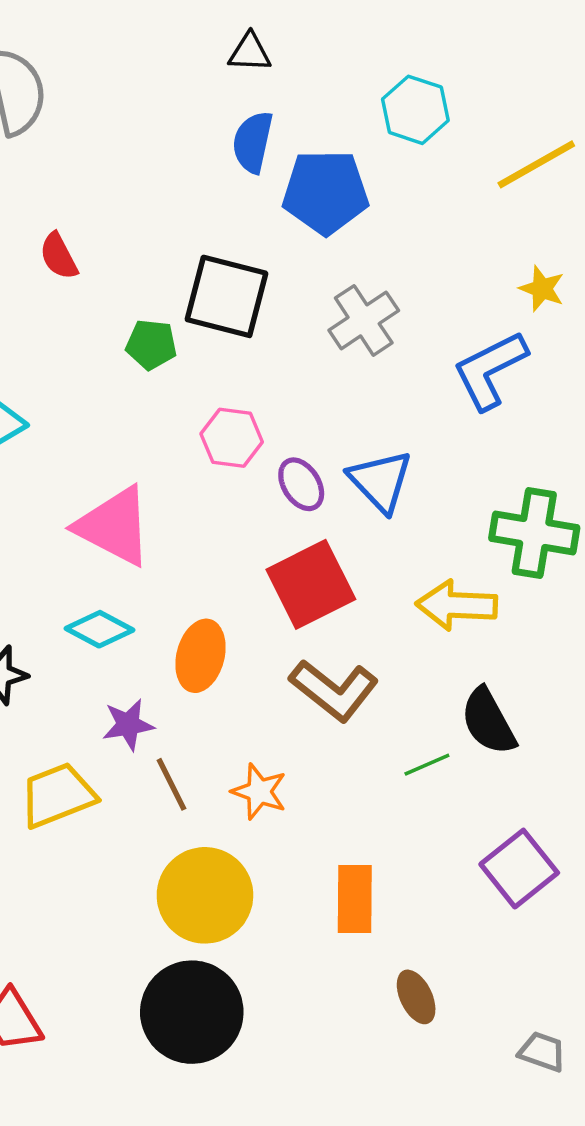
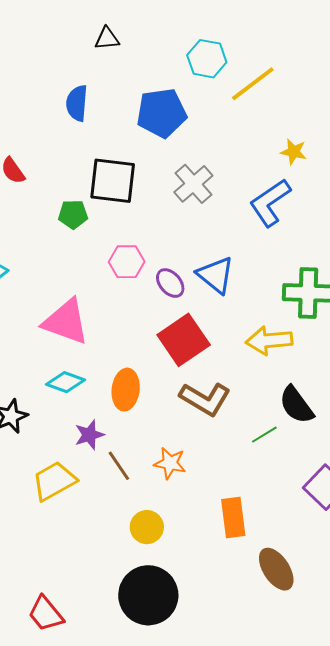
blue semicircle: (253, 142) -> (77, 103), moved
yellow line: (536, 164) -> (253, 84), moved
yellow circle: (205, 895) -> (147, 527), size x0.6
brown ellipse: (416, 997) -> (276, 569), size x1.4

